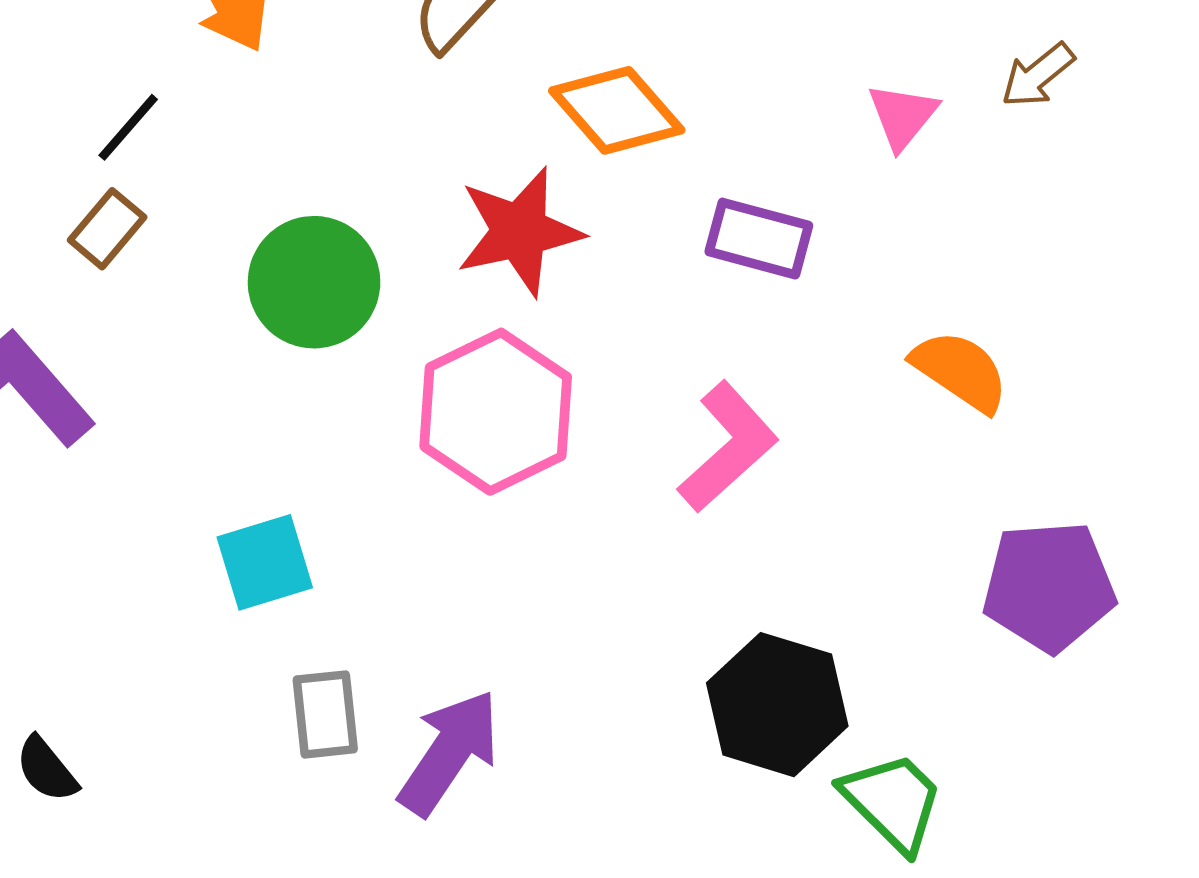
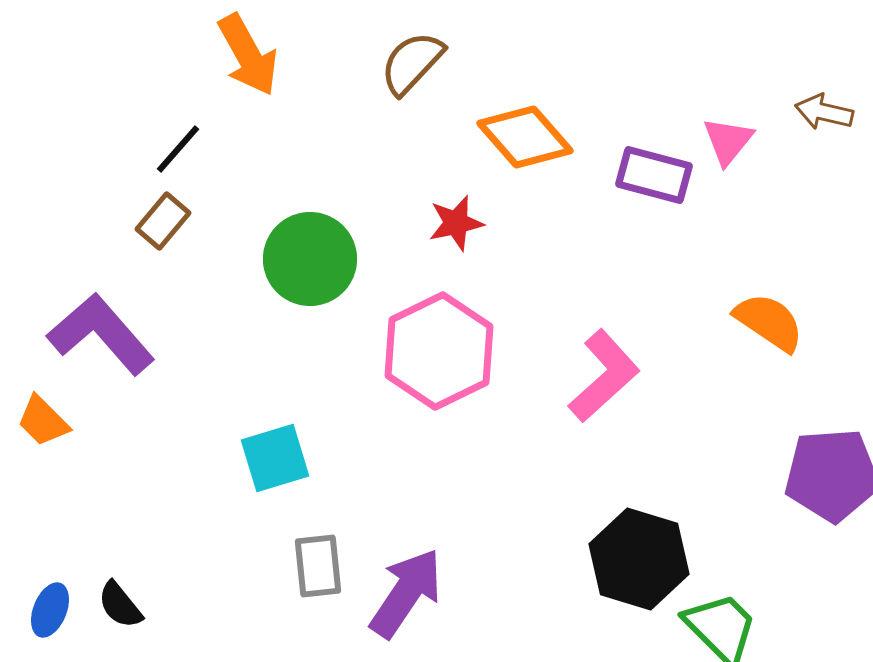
brown arrow: (1038, 75) -> (824, 112), turned 52
red star: (520, 231) -> (456, 223), size x0.6
purple rectangle: (759, 239) -> (654, 175), moved

